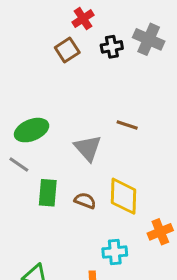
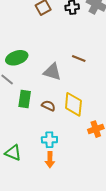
gray triangle: (88, 148) -> (52, 72), turned -36
cyan cross: (115, 252) -> (49, 140), moved

